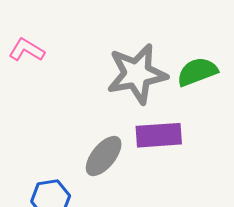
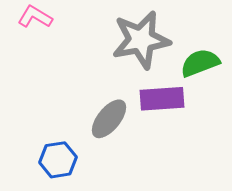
green semicircle: (197, 72) -> (200, 63), moved

